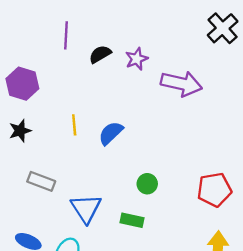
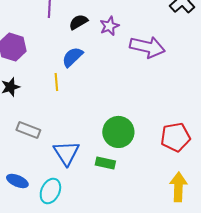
blue semicircle: (111, 133) -> (72, 57), moved
green circle: (147, 184) -> (118, 132), size x1.8

